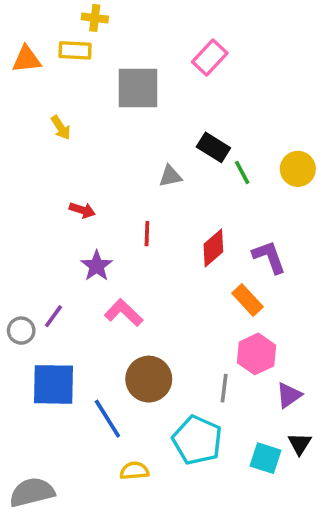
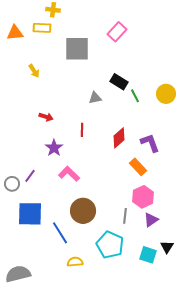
purple triangle: (289, 395) -> (151, 220), moved

